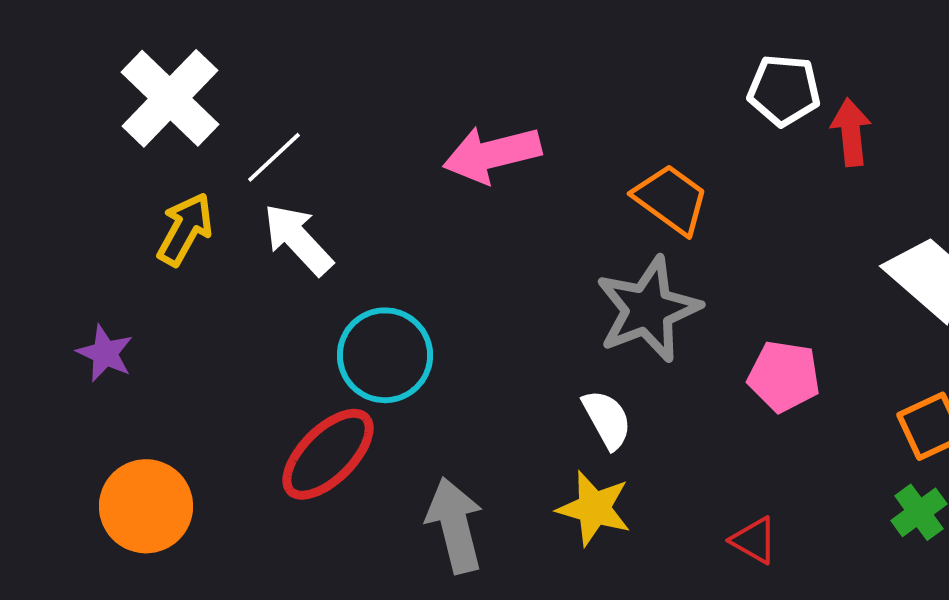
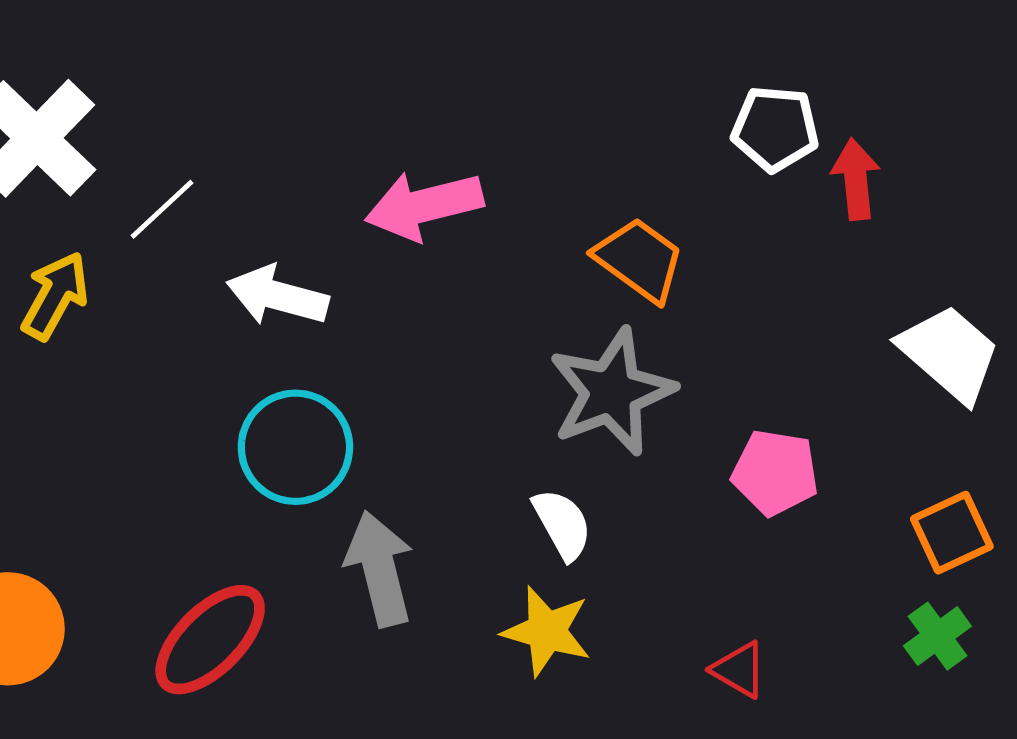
white arrow: (298, 239) -> (277, 296), moved, turned -32
red ellipse: (328, 454) -> (210, 640), moved
gray arrow: (455, 525) -> (380, 569), moved

